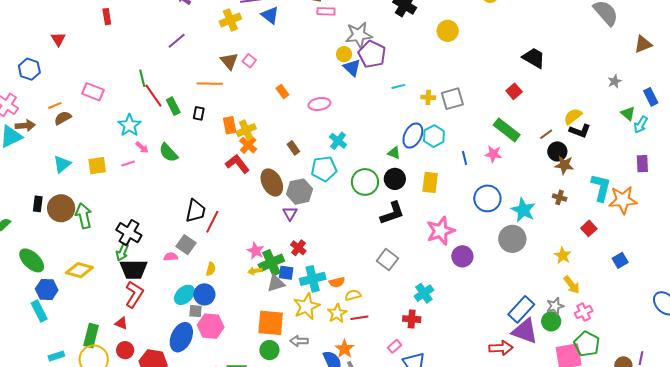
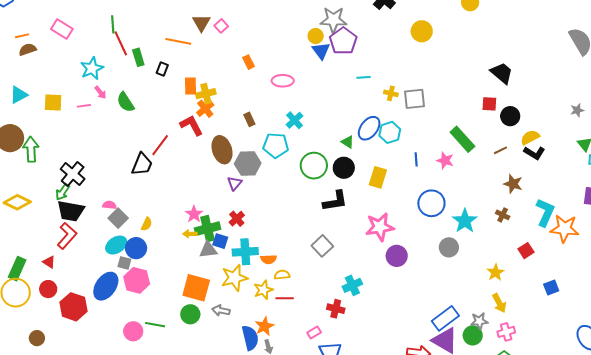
red square: (514, 91) -> (489, 104), moved, turned 35
black circle: (557, 151) -> (510, 116), moved
red line: (212, 222) -> (160, 145), moved
gray circle: (512, 239) -> (449, 247), size x0.7
gray square: (186, 245) -> (118, 218), moved

